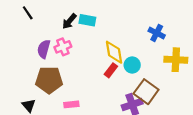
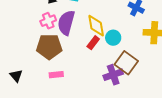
purple semicircle: (44, 49) -> (66, 23), moved, size x1.4
brown pentagon: (49, 80) -> (49, 47), moved

